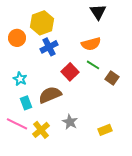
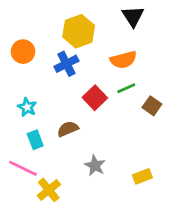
yellow hexagon: (42, 23) -> (79, 31), moved
green line: (93, 65) -> (126, 88), turned -56
brown semicircle: (50, 95) -> (68, 129), size x0.7
yellow cross: (41, 130) -> (49, 190), moved

